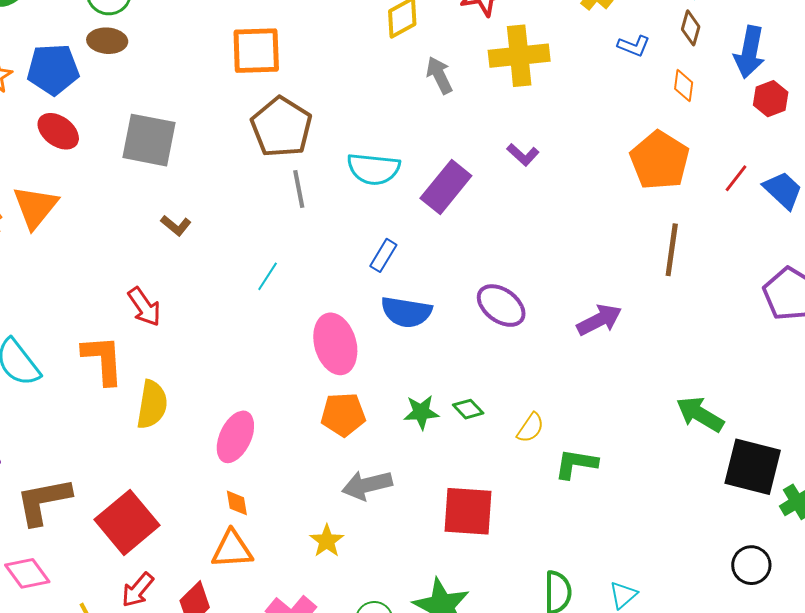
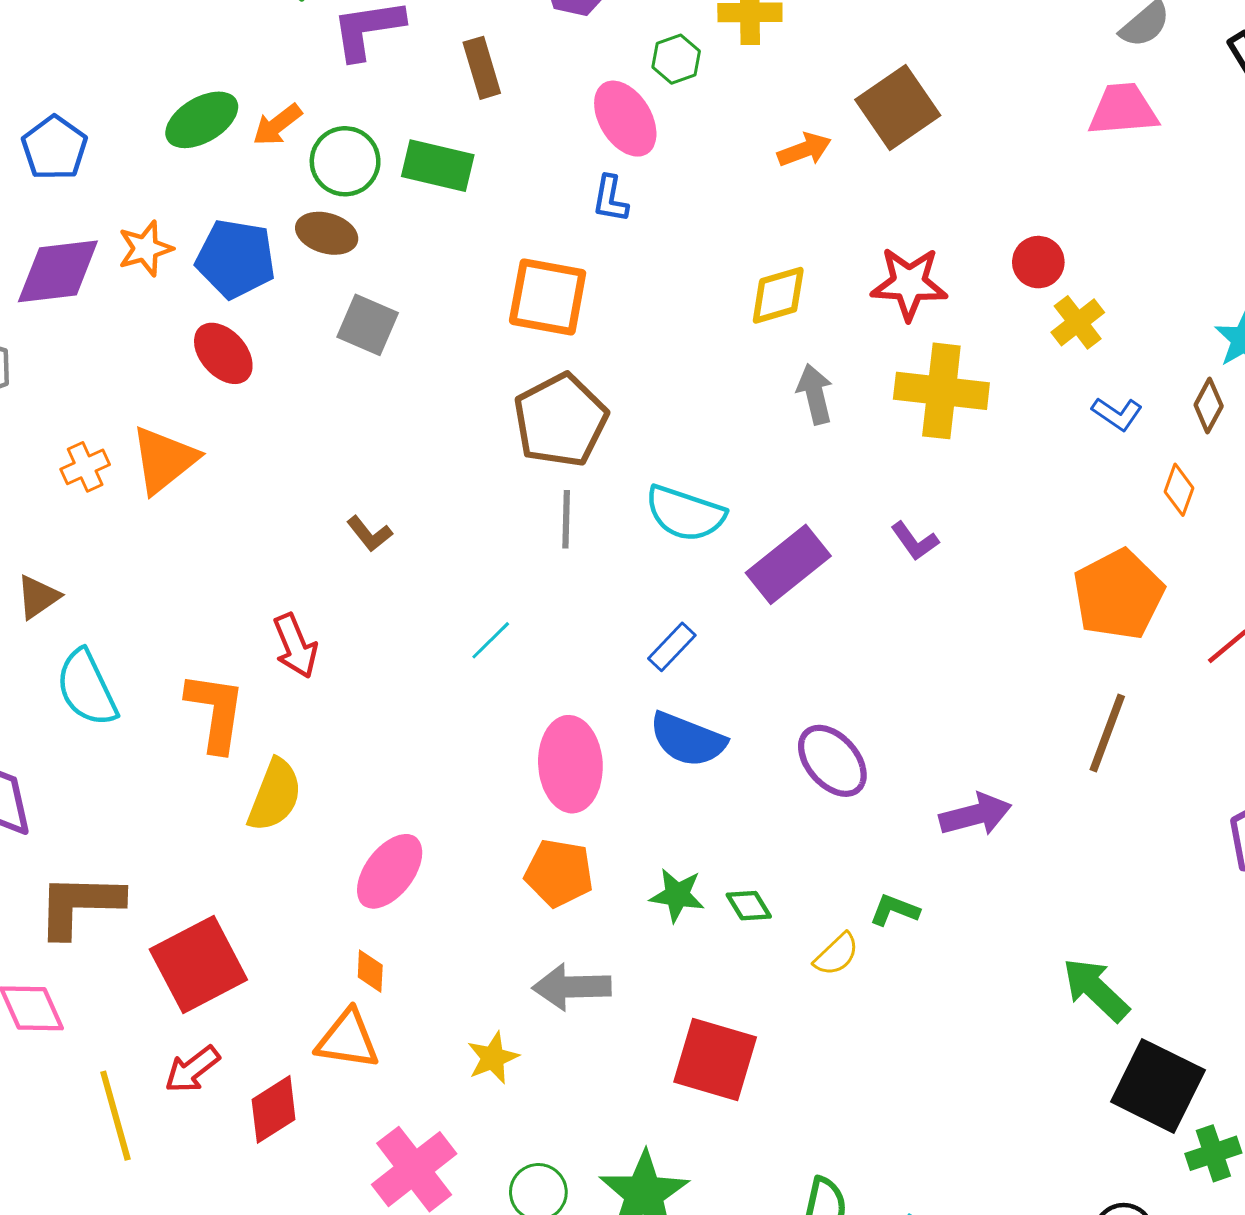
gray square: (149, 140) -> (368, 325), moved, size x0.7
green L-shape: (576, 464) -> (894, 910), moved, size x0.7

